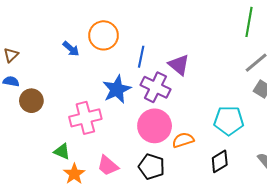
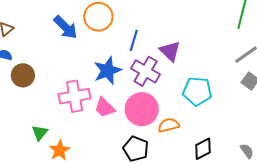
blue arrow: (71, 49) -> (66, 27), size x1.5
cyan pentagon: (229, 121) -> (197, 91), moved
green triangle: (62, 151) -> (40, 133), moved, turned 42
pink trapezoid: (108, 166) -> (105, 107), moved

